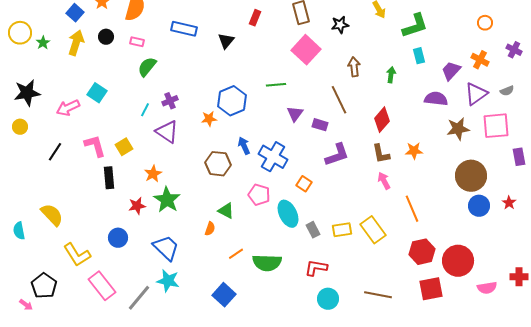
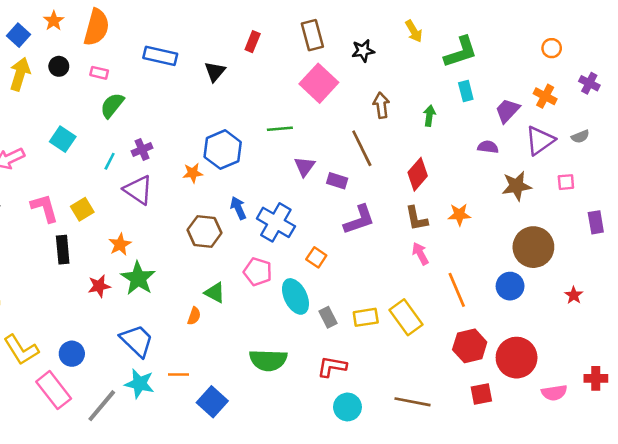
cyan square: (97, 93) -> (63, 139), moved
purple semicircle: (436, 99) -> (488, 147), size x0.7
pink square: (496, 126) -> (566, 182), size x0.5
red star: (509, 203) -> (574, 295), moved
blue circle: (479, 206) -> (510, 286), moved
blue circle: (118, 238) -> (72, 354), moved
orange line: (236, 254) -> (178, 374), moved, turned 35
red square: (431, 289) -> (481, 394), size x0.7

